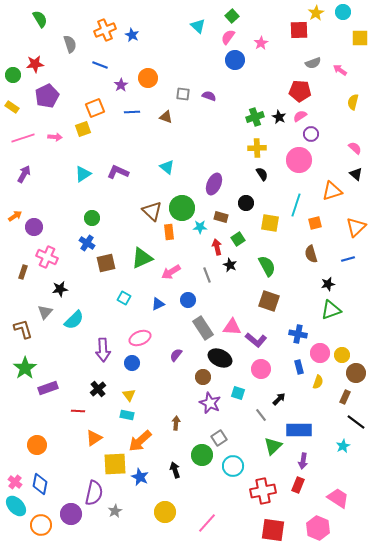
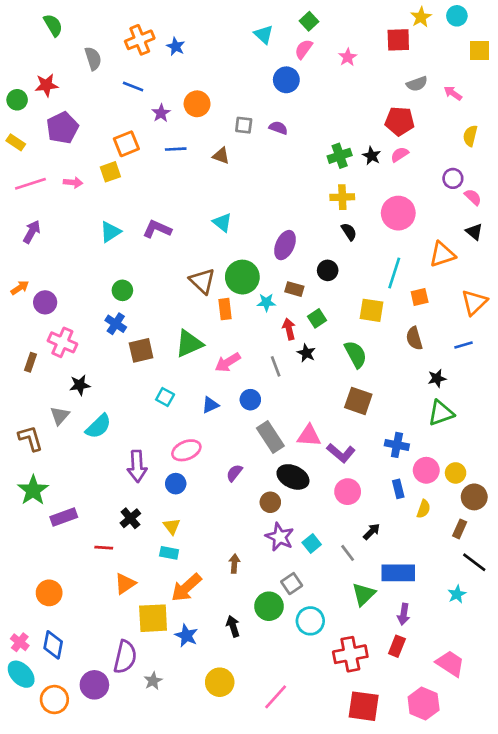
blue circle: (235, 60) -> (286, 80), moved
purple circle: (311, 134) -> (453, 178), moved
yellow square: (270, 223) -> (372, 310), moved
cyan square: (238, 393) -> (312, 544), moved, turned 32

